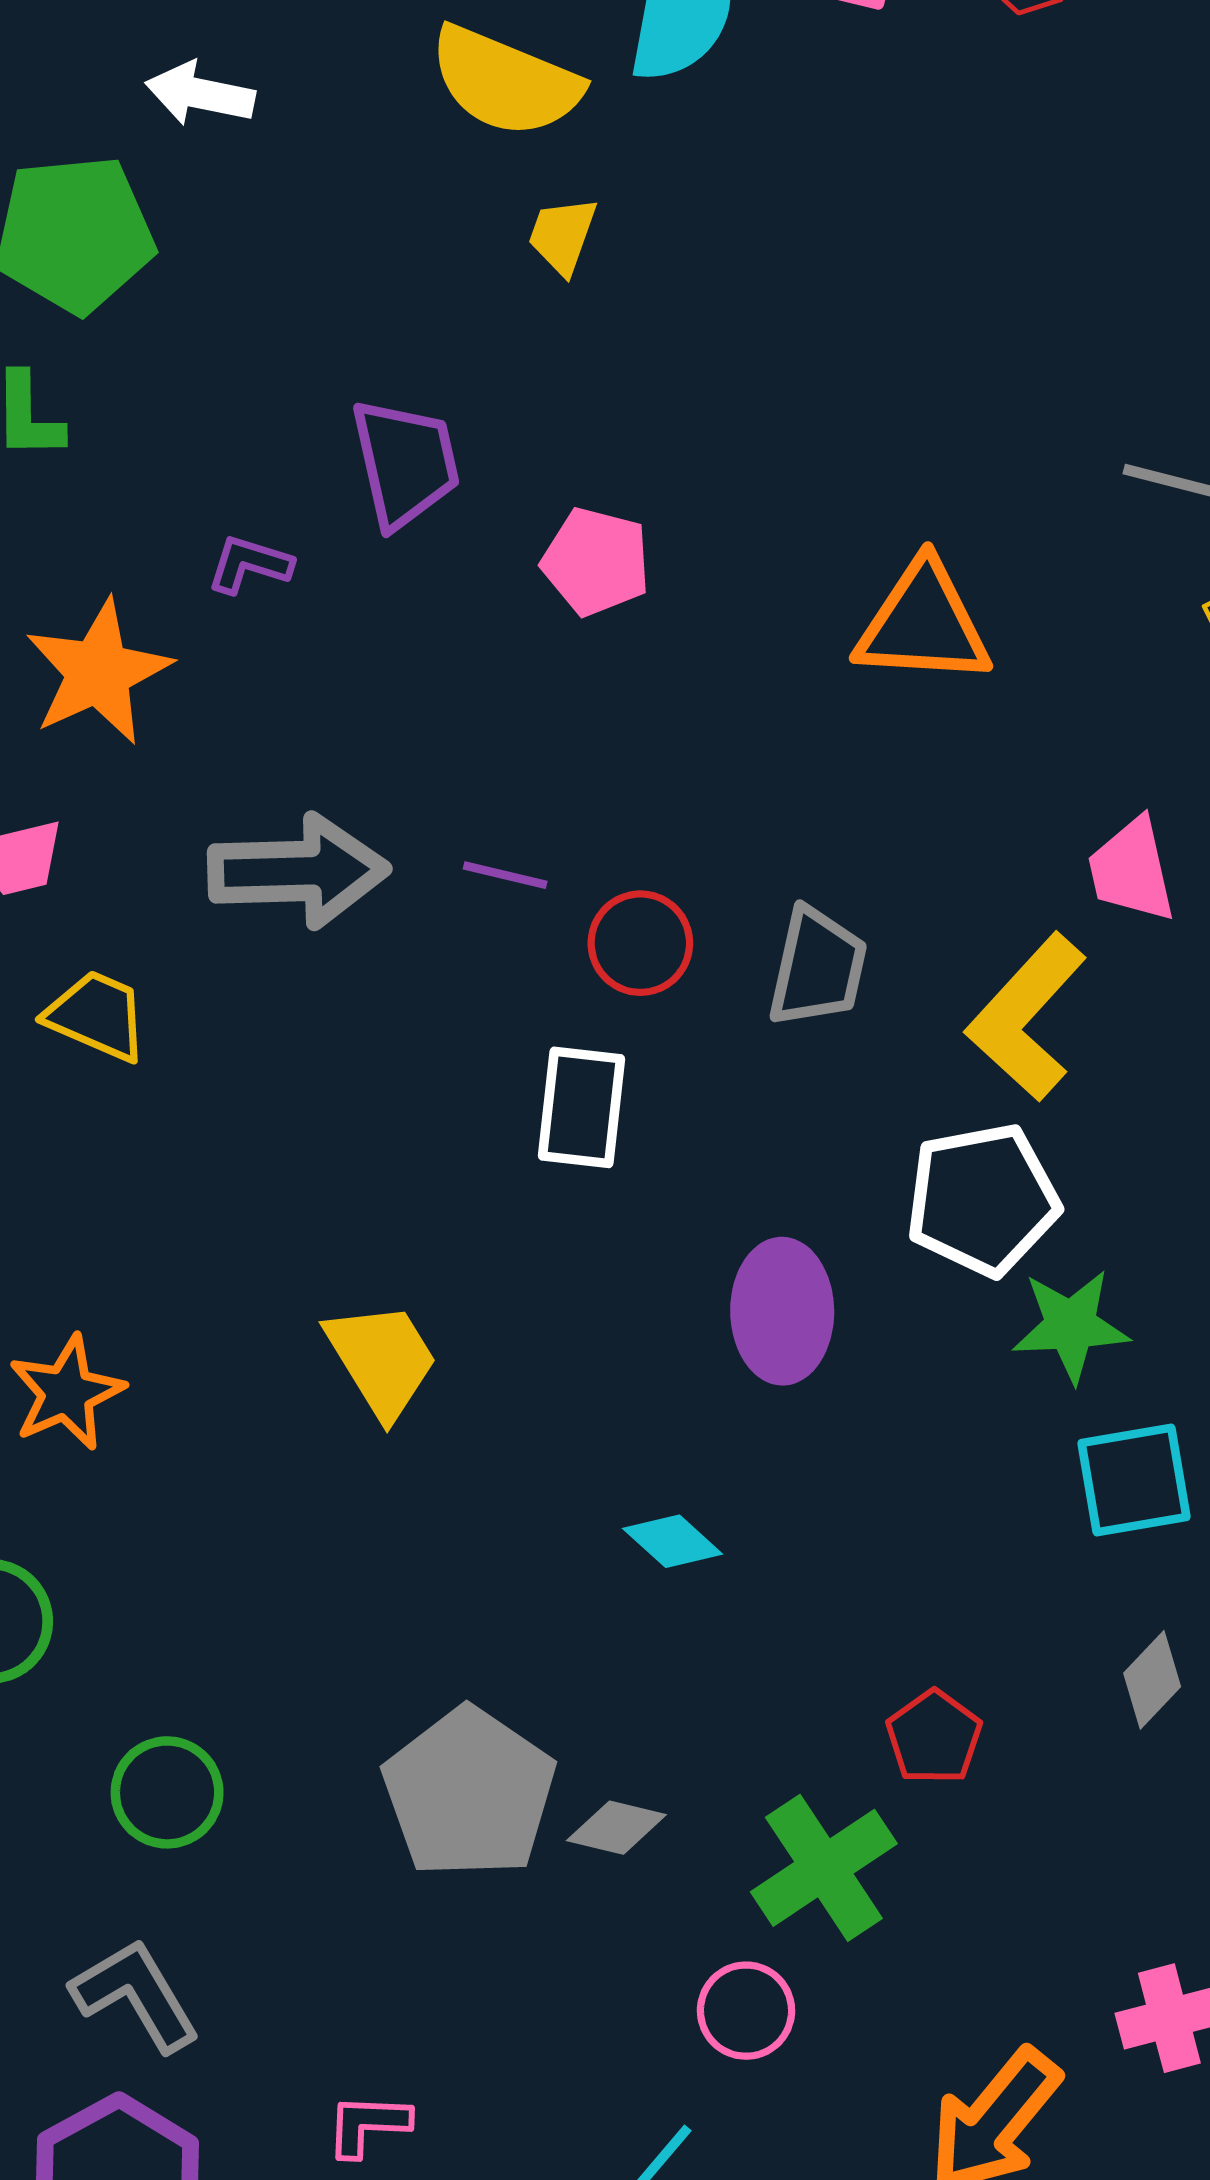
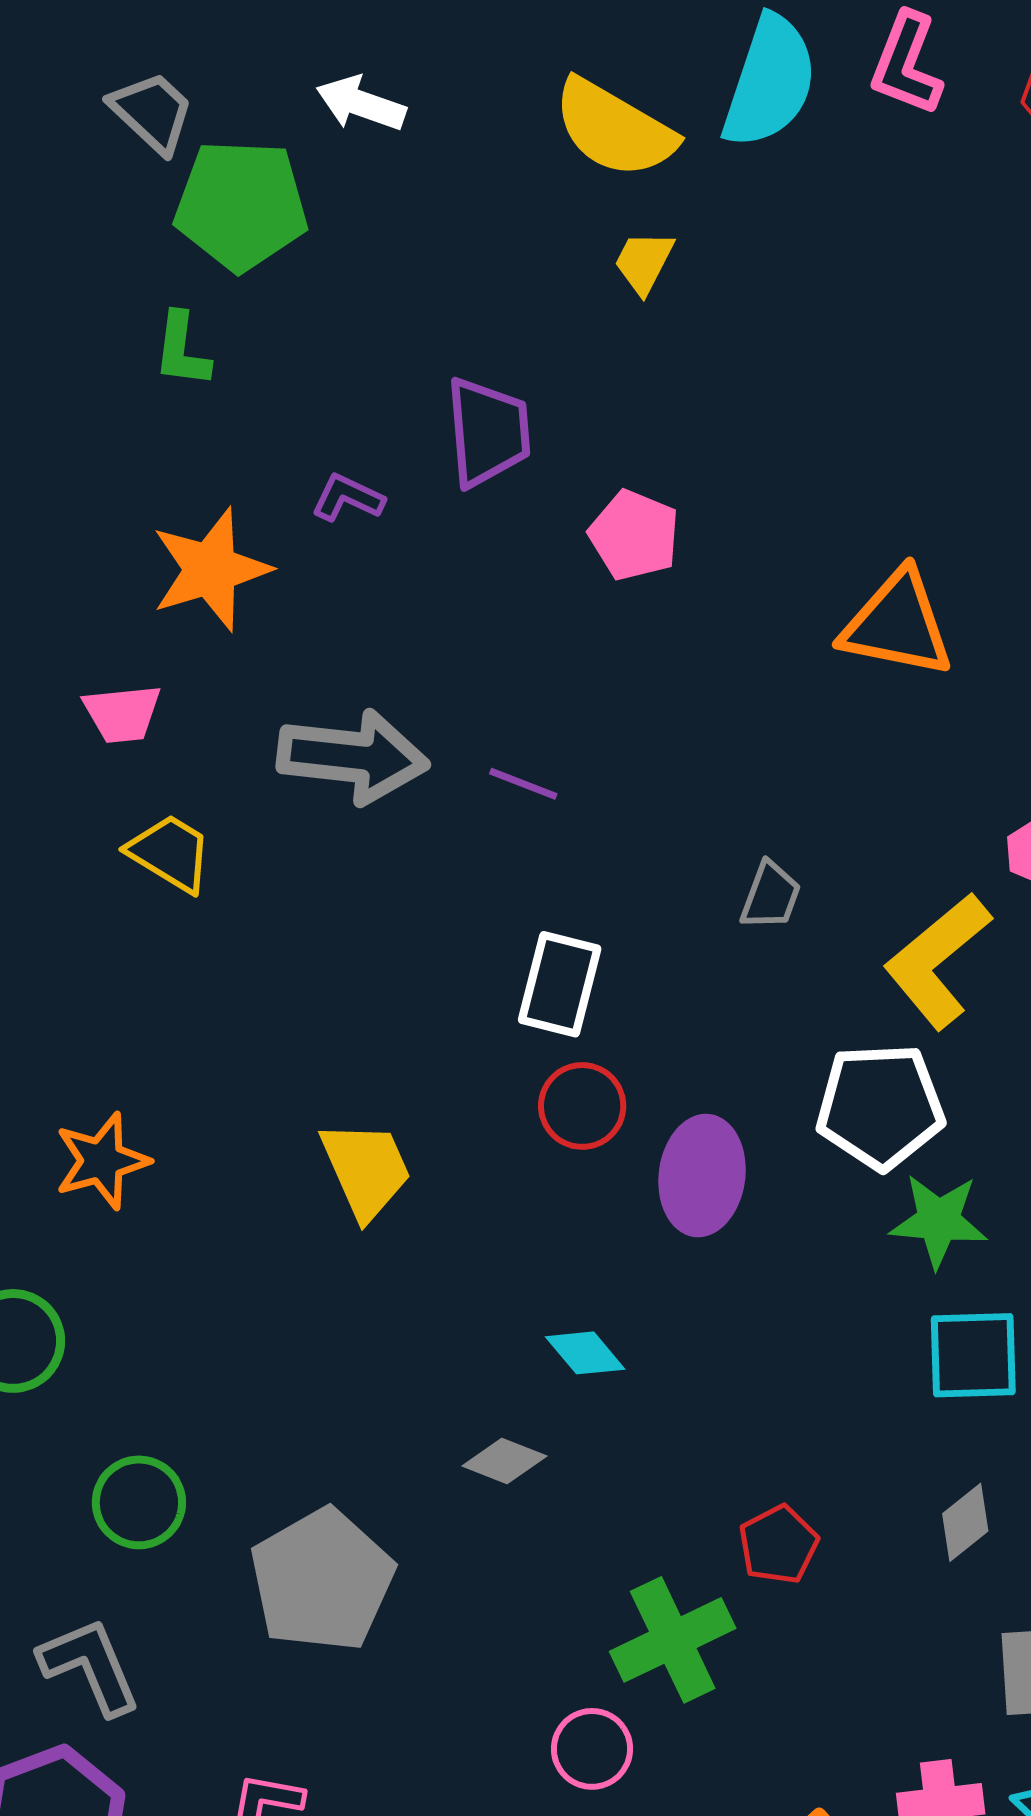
red circle: (640, 943) -> (582, 1106), moved
gray trapezoid: (818, 967) -> (771, 896), size x0.7
gray pentagon: (469, 1793) -> (322, 1580), moved
gray diamond: (616, 1828) -> (504, 1461), moved

